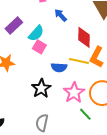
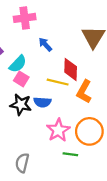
yellow line: (79, 61) -> (58, 82), moved
black star: (41, 88) -> (21, 105), moved, turned -30
green line: (85, 114) -> (70, 154), turned -40

